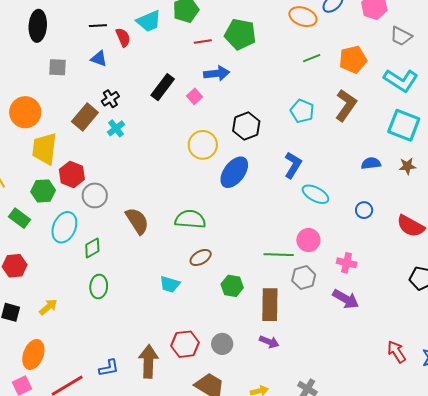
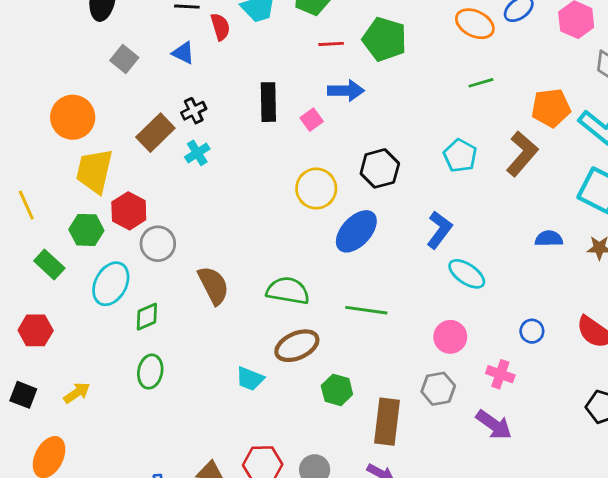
orange pentagon: (353, 59) -> (551, 108), moved
gray square: (57, 67) -> (124, 59), turned 30
black rectangle: (163, 87) -> (268, 102), turned -44
blue circle: (364, 210) -> (532, 331), moved
green line: (279, 255) -> (366, 310), moved
brown ellipse: (201, 257) -> (297, 346), size x1.4

